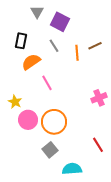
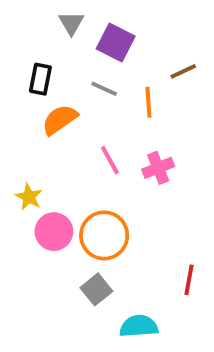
gray line: (54, 46) -> (104, 89), turned -32
brown line: (95, 46) -> (183, 71), moved
pink line: (47, 83) -> (110, 160), moved
pink cross: (99, 98) -> (158, 168), moved
red line: (98, 145) -> (189, 280), turned 42

